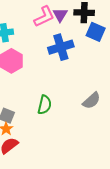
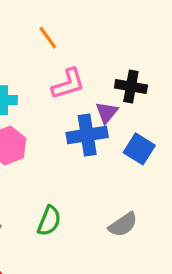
purple triangle: (60, 15) -> (107, 112), moved
blue square: (96, 32) -> (139, 149), moved

